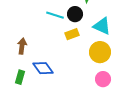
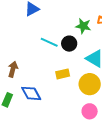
yellow rectangle: (72, 34) -> (63, 74), moved

